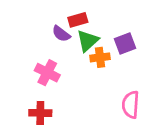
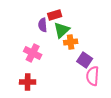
purple semicircle: (61, 34) -> (43, 25), turned 48
purple square: (125, 43) -> (85, 60), moved, turned -35

